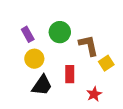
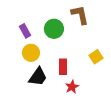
brown L-shape: (89, 45) -> (80, 15), moved
red star: (94, 94) -> (72, 87), moved

